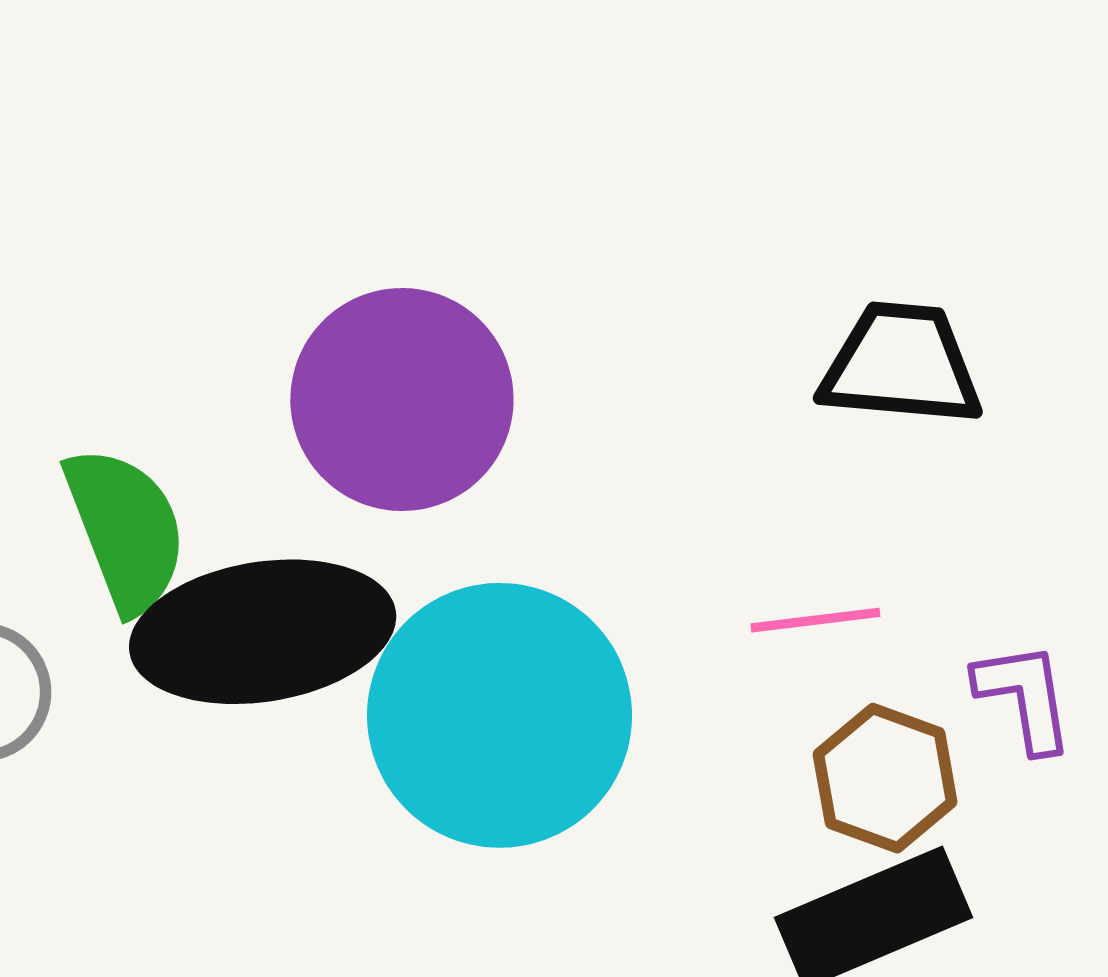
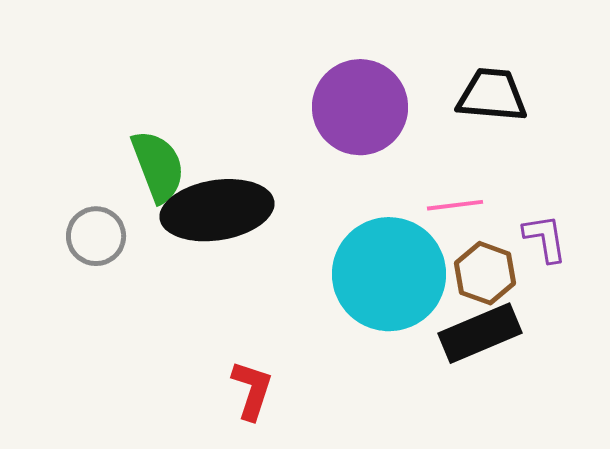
purple circle: (402, 399) -> (360, 107), moved
cyan circle: (500, 715) -> (389, 274), moved

